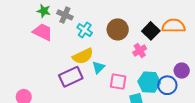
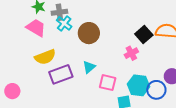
gray cross: (65, 15) -> (59, 12), turned -35
brown circle: (118, 29) -> (89, 33), moved
cyan cross: (85, 30) -> (64, 23), moved
yellow semicircle: (83, 56) -> (45, 57), moved

